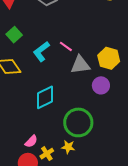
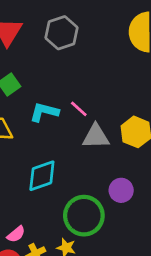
cyan L-shape: (41, 51) -> (44, 112), turned 45
purple circle: (101, 85) -> (121, 190), moved

